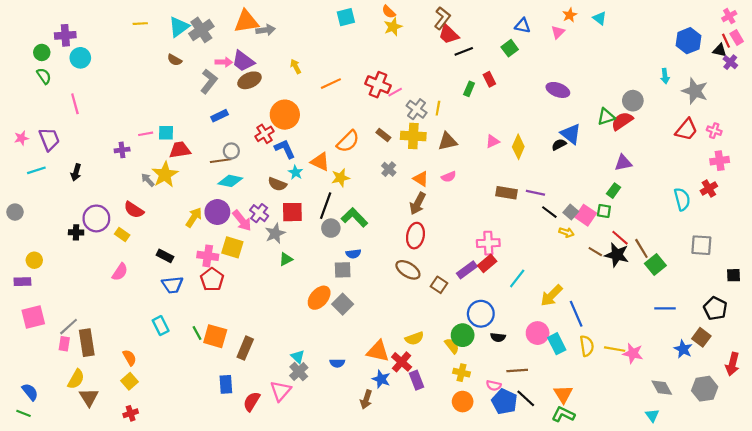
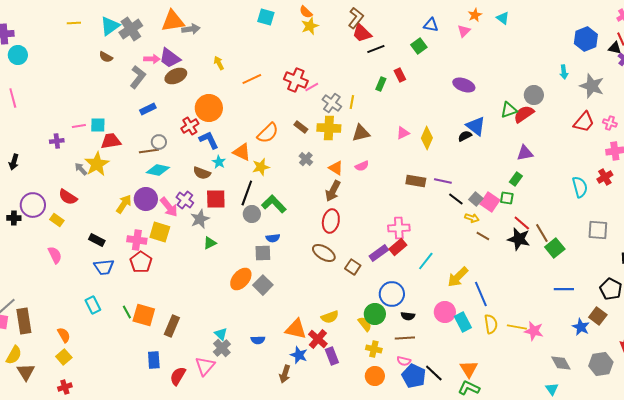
cyan square: (346, 17) -> (266, 17), turned 30
brown line: (595, 252) -> (483, 236), moved
pink semicircle: (120, 272) -> (55, 255), turned -60
brown line: (517, 370) -> (405, 338), moved

